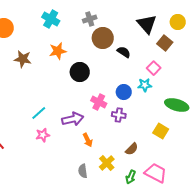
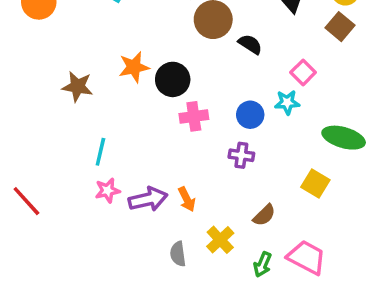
brown square: (165, 43) -> (340, 27), moved
orange star: (58, 51) -> (134, 67), moved
brown star: (23, 59) -> (78, 87), moved
pink cross: (99, 102) -> (194, 116), moved, turned -35
cyan line: (39, 113) -> (100, 152), turned -35
purple arrow: (73, 119) -> (148, 199), moved

